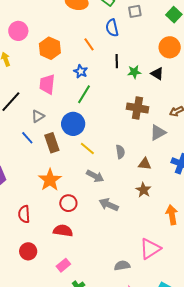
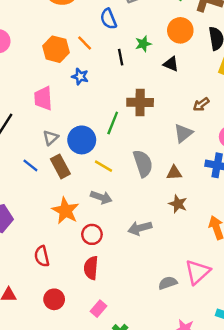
orange hexagon: (50, 48) -> (56, 49), moved
green star: (134, 72) -> (143, 44), moved
green line: (84, 94) -> (113, 123), moved
brown cross: (138, 108) -> (140, 102), moved
gray triangle: (38, 116) -> (51, 138), moved
gray semicircle: (120, 152) -> (143, 163), size x1.6
gray arrow: (95, 176) -> (101, 197), moved
gray arrow: (109, 205) -> (140, 228), turned -30
red semicircle: (63, 231) -> (91, 268), turned -84
gray semicircle: (122, 266) -> (168, 283), moved

